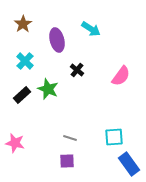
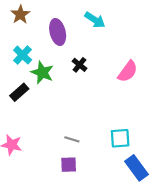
green star: (48, 89) -> (42, 73), moved

